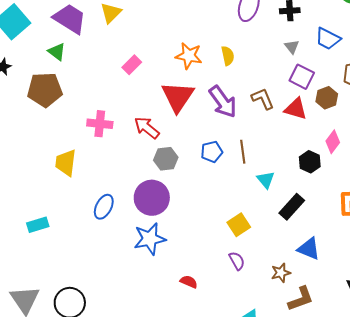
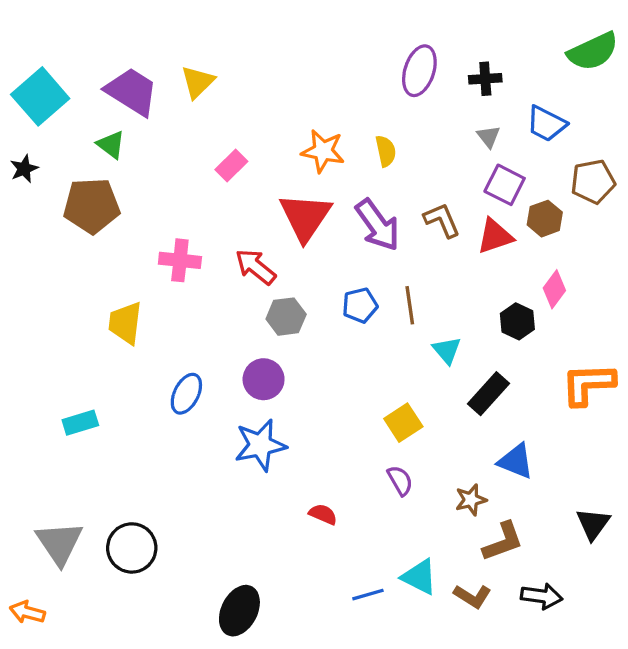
red triangle: (296, 109) -> (495, 236), turned -35
purple circle: (152, 198) -> (264, 379), size x0.7

